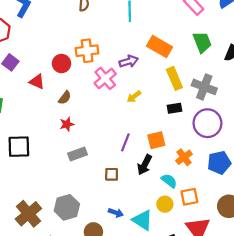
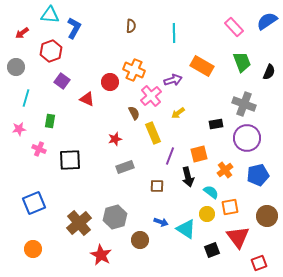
orange cross: (87, 51) -> (134, 70), turned 30
yellow rectangle: (174, 78) -> (153, 133), moved
brown semicircle: (65, 98) -> (134, 113), moved, turned -64
black arrow: (145, 165) -> (188, 177), turned -42

